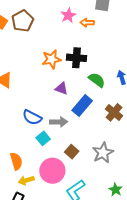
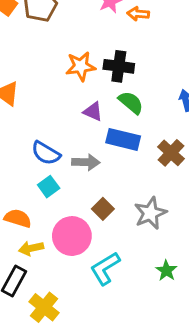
green semicircle: (97, 80) -> (131, 103), moved
blue rectangle: (82, 105) -> (123, 139), turned 60
cyan square: (43, 138) -> (49, 187), moved
orange semicircle: (16, 161) -> (18, 218), turned -60

